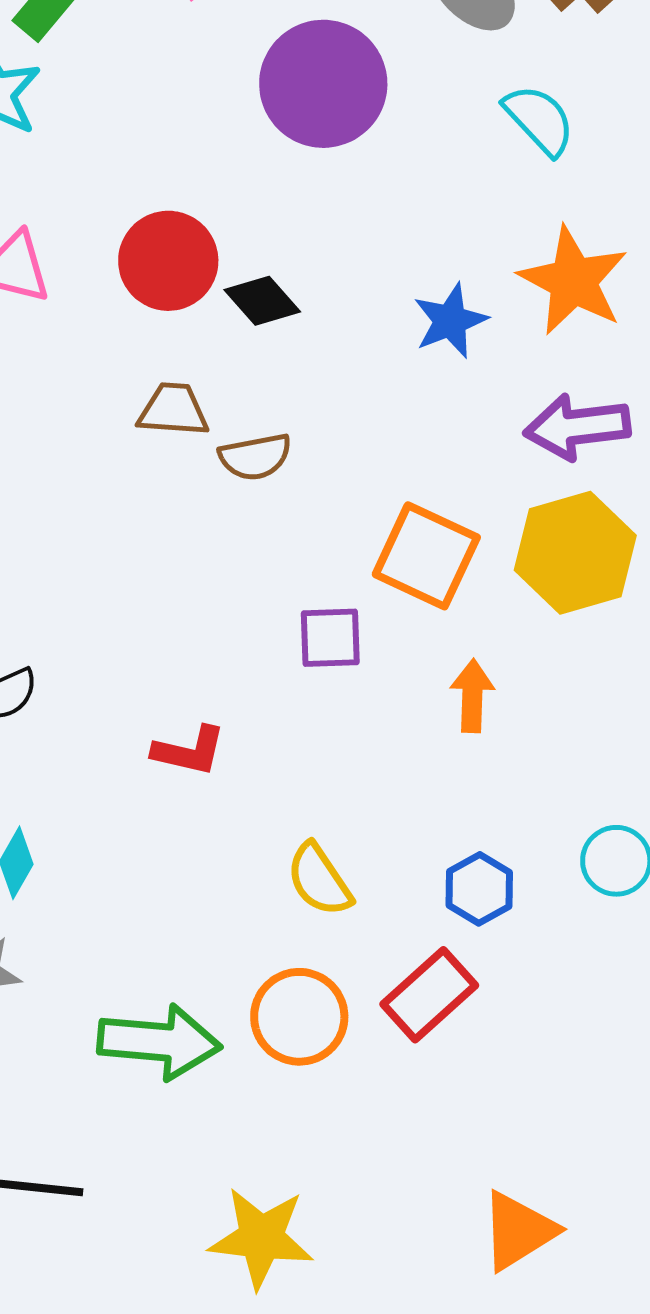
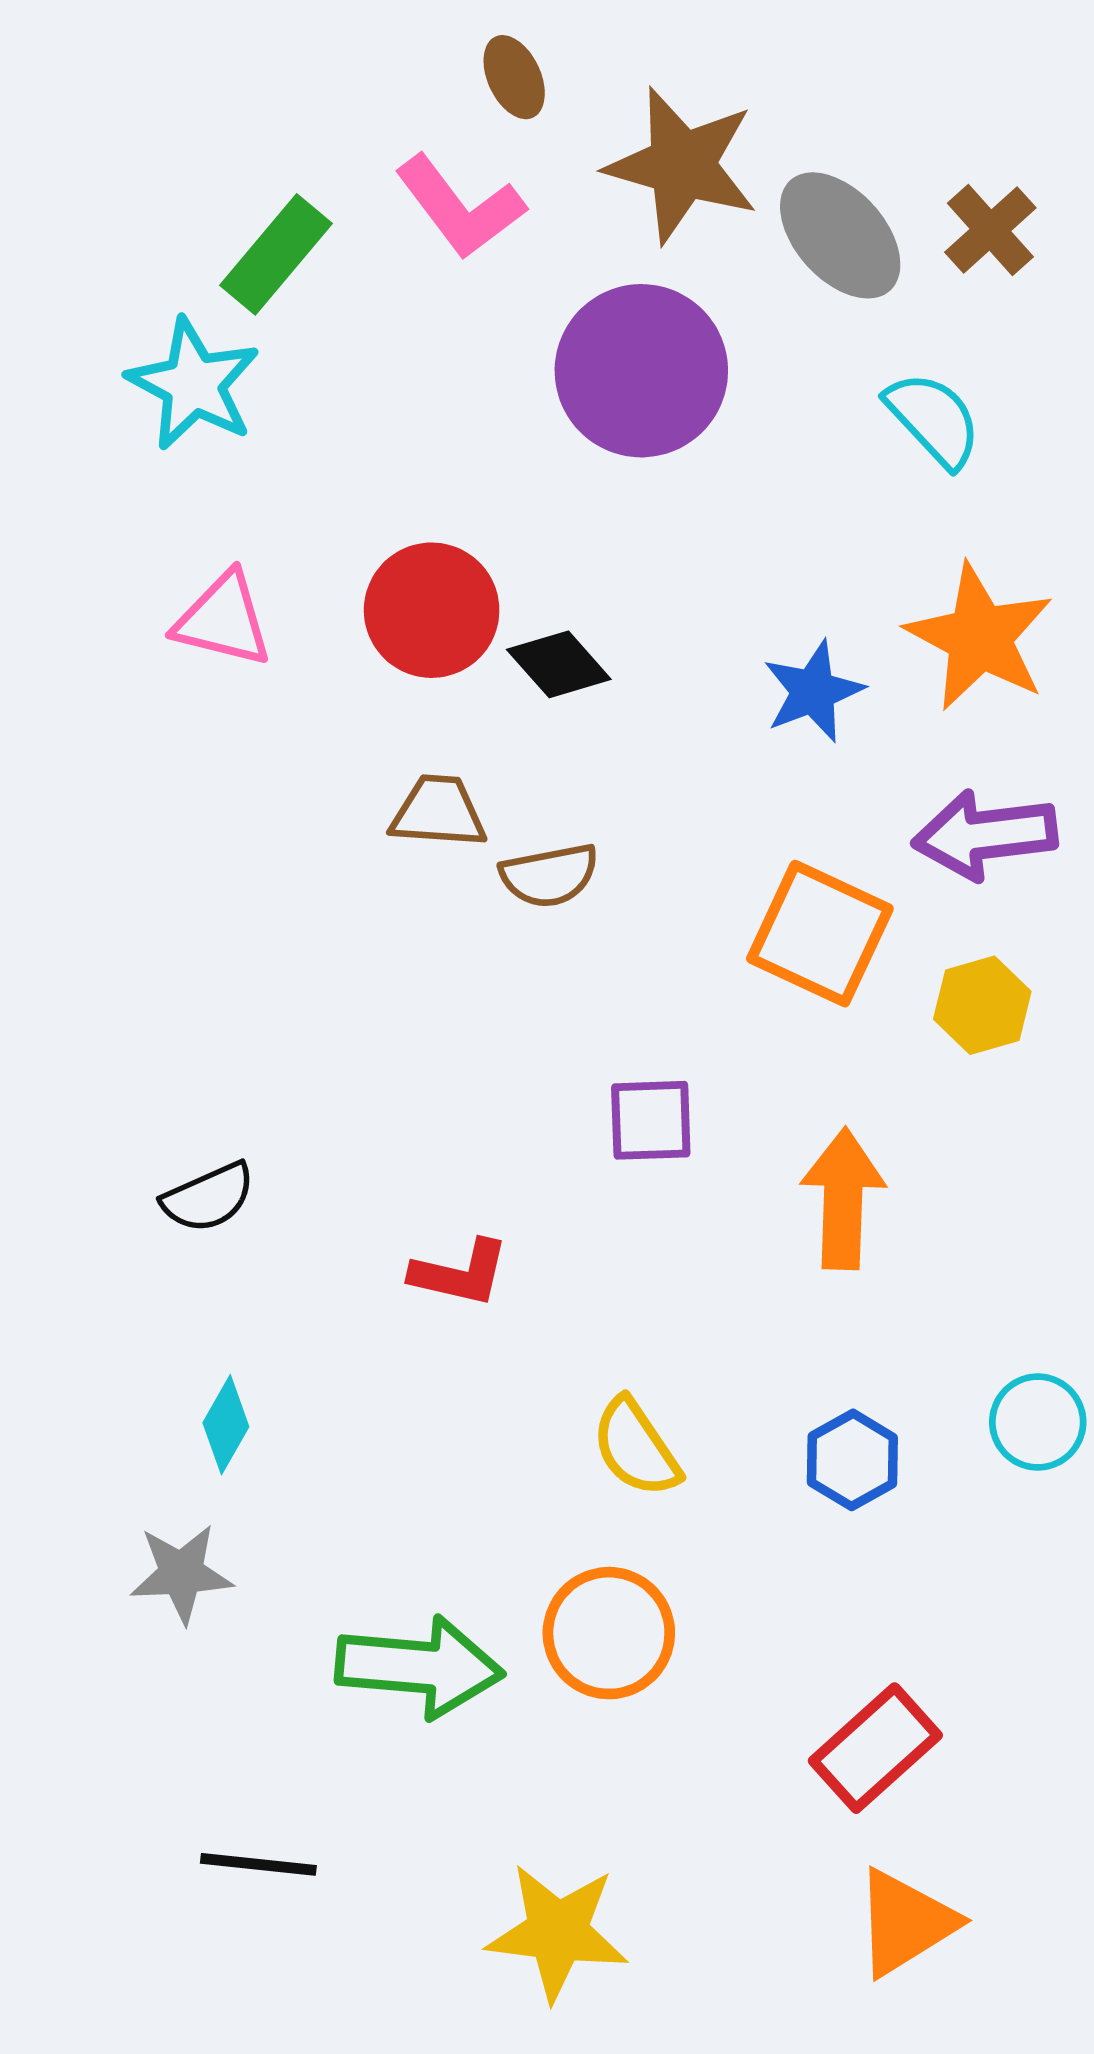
yellow hexagon: (575, 553) -> (982, 1005), size x0.6
orange square: (426, 556) -> (820, 934), moved
orange arrow: (472, 696) -> (843, 1199), size x1.4
red rectangle: (429, 995) -> (875, 1748), moved

